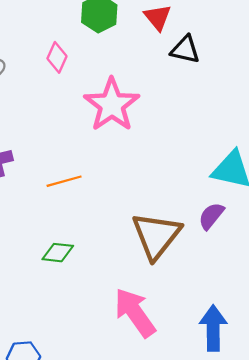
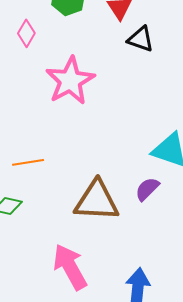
orange line: (64, 181) -> (28, 162), moved
brown triangle: (156, 236) -> (97, 201), turned 48

